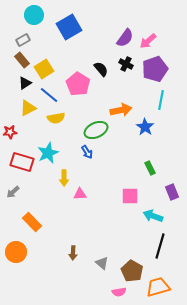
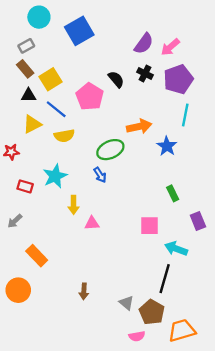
black triangle: (25, 83) -> (29, 95), turned 32
red rectangle: (22, 162) -> (25, 186), size x0.6
black line: (160, 246) -> (165, 279), moved
gray triangle: (102, 263) -> (127, 303), moved

